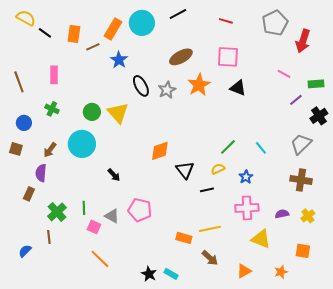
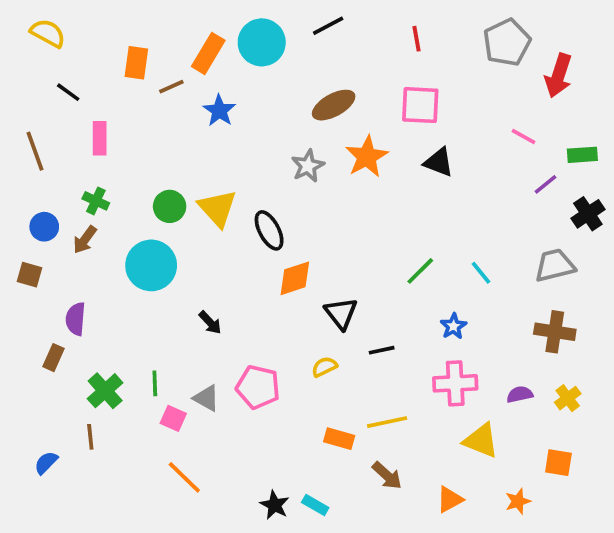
red line: (226, 21) -> (417, 39), turned 64
black line: (45, 33) -> (68, 92), moved
black ellipse: (141, 86) -> (269, 230), moved
gray trapezoid: (301, 144) -> (555, 265), turned 30
brown arrow: (50, 150) -> (85, 240), moved
yellow semicircle: (218, 169) -> (324, 367), moved

